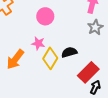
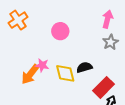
pink star: (38, 43) -> (42, 65), moved
yellow diamond: (50, 58) -> (65, 73), turned -45

